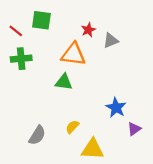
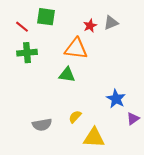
gray triangle: (111, 40) -> (111, 23), moved
gray semicircle: (37, 135) -> (42, 125), turned 48

